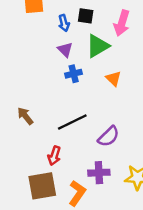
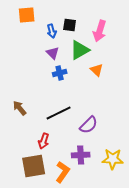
orange triangle: (113, 79) -> (97, 70), moved

